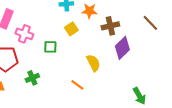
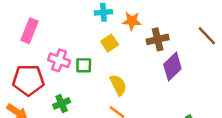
pink cross: (24, 34) -> (59, 60), moved
yellow semicircle: (93, 63) -> (118, 85), moved

